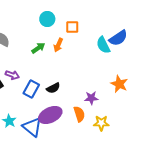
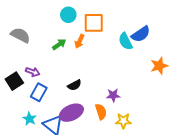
orange square: (72, 27) -> (94, 23), size x1.5
orange star: (119, 84) -> (159, 66), moved, turned 30
blue rectangle: (31, 89) -> (39, 92), moved

